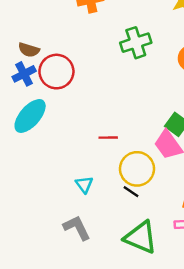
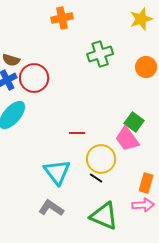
cyan triangle: (84, 184) -> (57, 172), size x1.8
gray L-shape: (77, 228) -> (51, 208), turned -30

